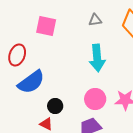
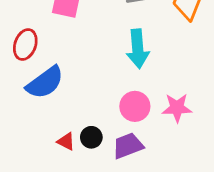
black circle: (55, 106) -> (91, 137), moved

